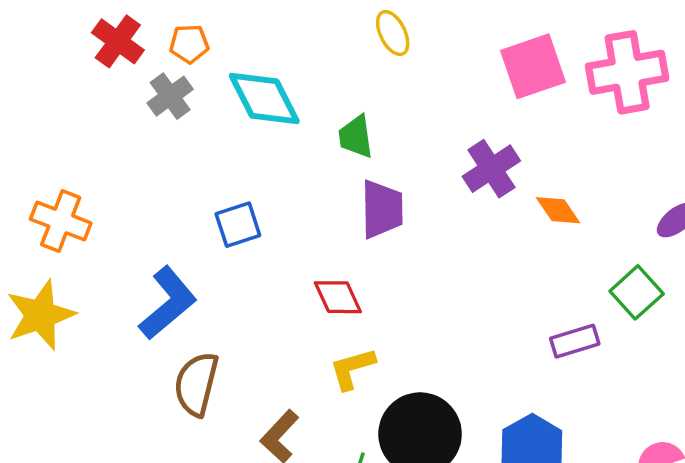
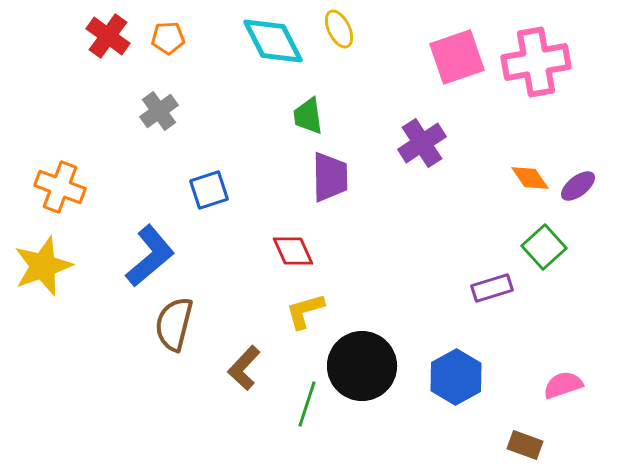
gray cross: (170, 96) -> (159, 111), moved
cyan diamond: (264, 98) -> (273, 41), moved
orange diamond: (558, 210) -> (530, 178), moved

